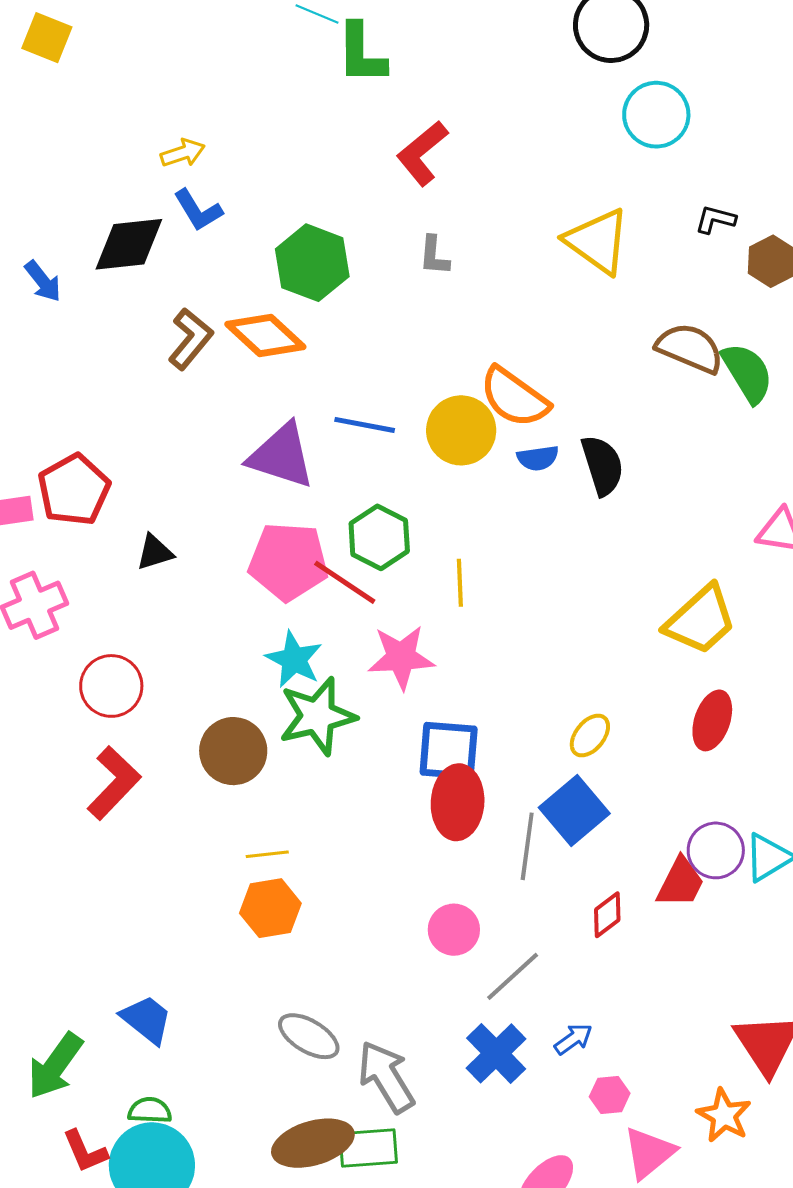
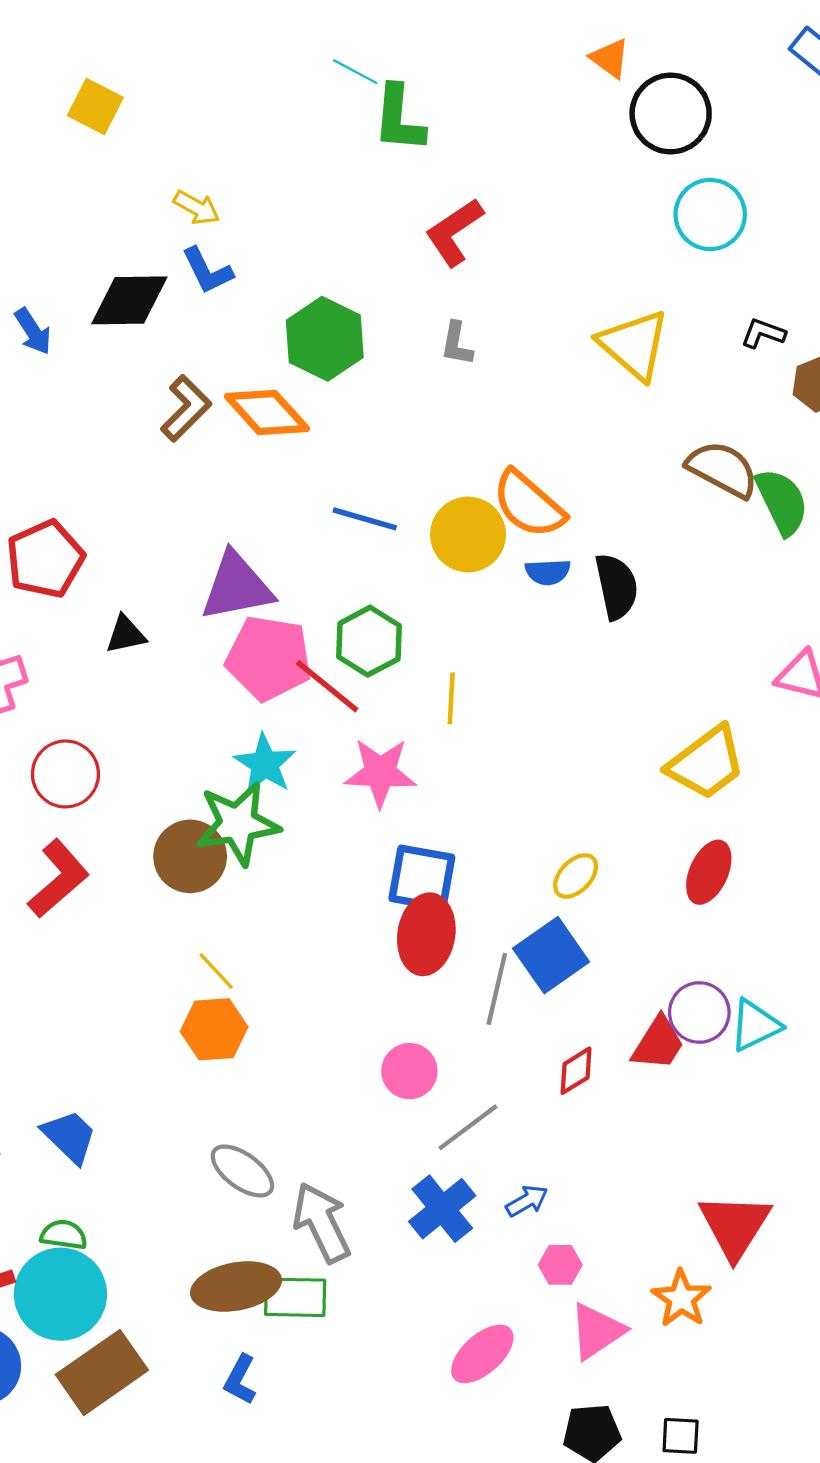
yellow square: (47, 38) -> (95, 106), moved
yellow arrow: (183, 153) -> (197, 208), turned 42
purple triangle: (281, 456) -> (237, 587), moved, turned -34
green star: (317, 716) -> (238, 824), moved
yellow line: (267, 854) -> (216, 971), turned 48

